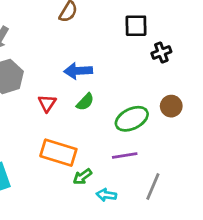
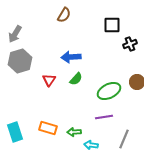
orange rectangle: (58, 153) -> (48, 128), moved, size x0.7
green arrow: (82, 177) -> (74, 132), turned 32

